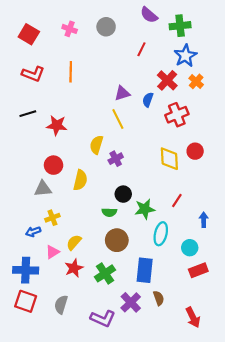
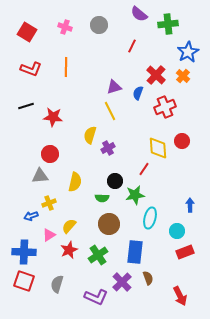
blue star: (185, 56) -> (188, 52), moved
yellow semicircle: (80, 180) -> (75, 182), moved
red line: (177, 200) -> (144, 169), moved

